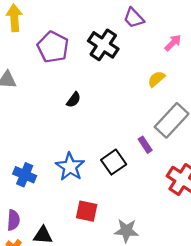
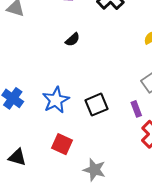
purple rectangle: (145, 145) -> (136, 109), moved

